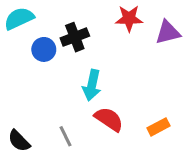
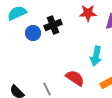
cyan arrow: (92, 85) -> (96, 56), moved

